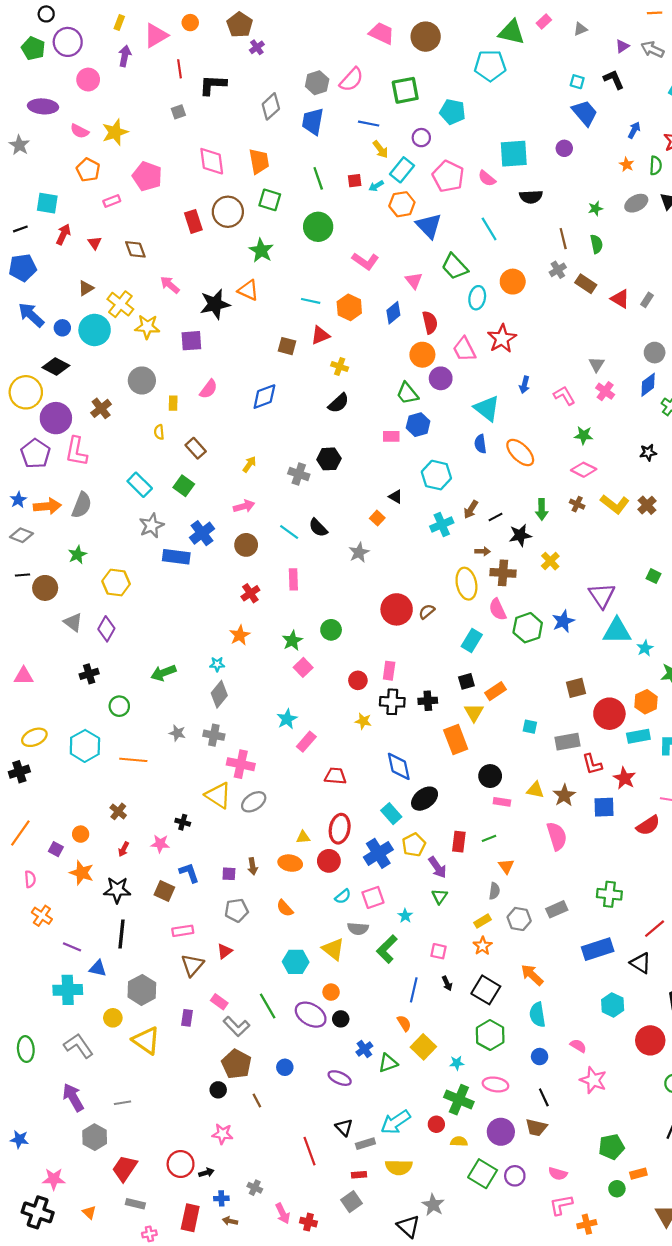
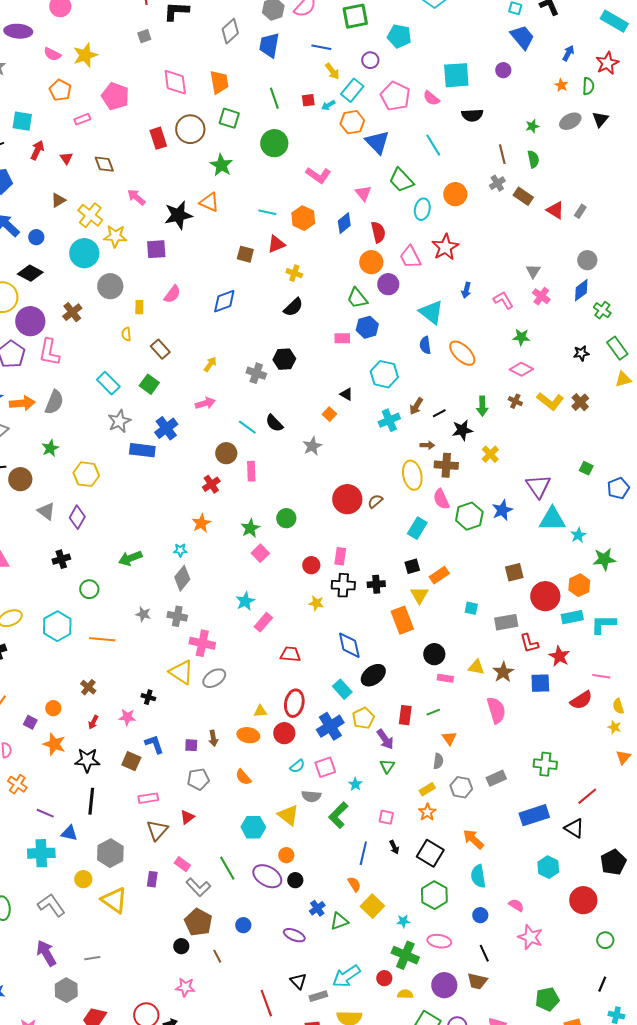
cyan circle: (95, 330) -> (84, 253), moved
brown circle: (246, 545) -> (226, 453), moved

